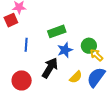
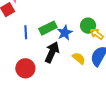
green rectangle: (57, 31) -> (48, 28), moved
yellow semicircle: (76, 77) -> (79, 58), turned -88

